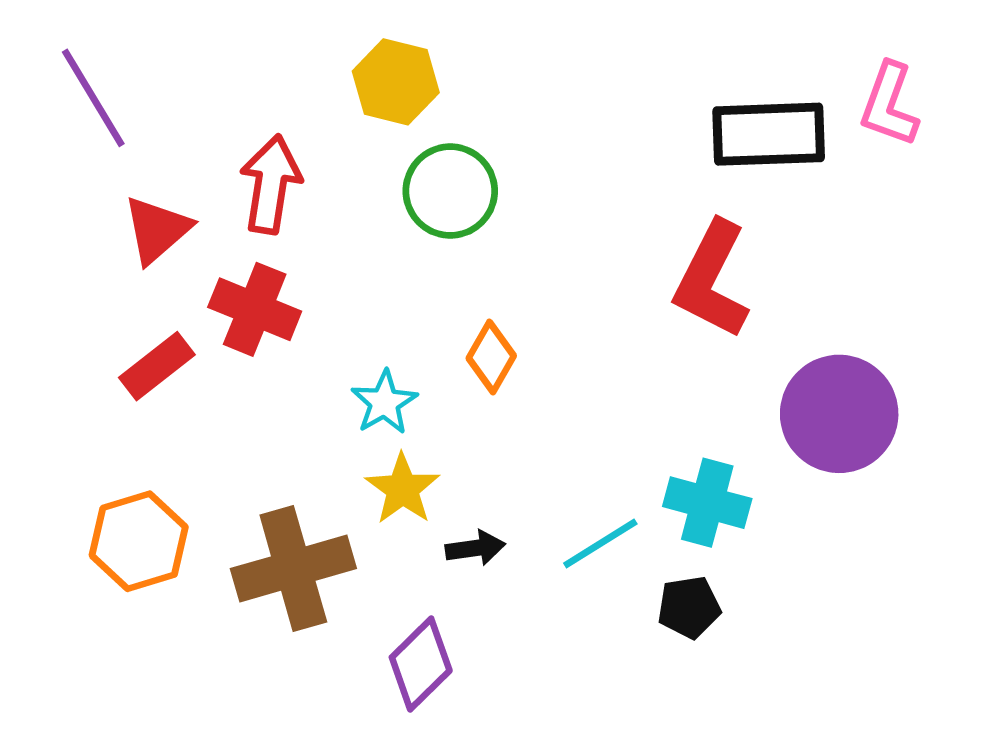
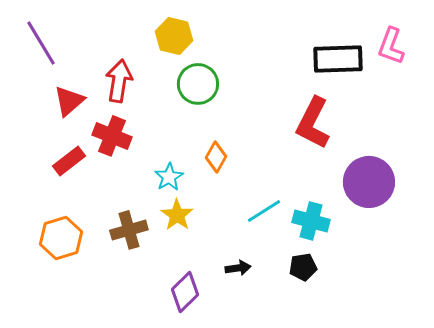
cyan line: (600, 544) -> (264, 211), moved
black arrow: (475, 548) -> (238, 268), moved
brown cross: (293, 569) -> (129, 230), moved, size x0.7

